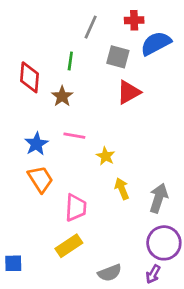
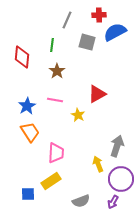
red triangle: (129, 92) -> (97, 94), moved
brown star: (62, 96) -> (57, 71), moved
yellow arrow: (122, 189) -> (98, 164), moved
blue square: (13, 263) -> (28, 194), moved

